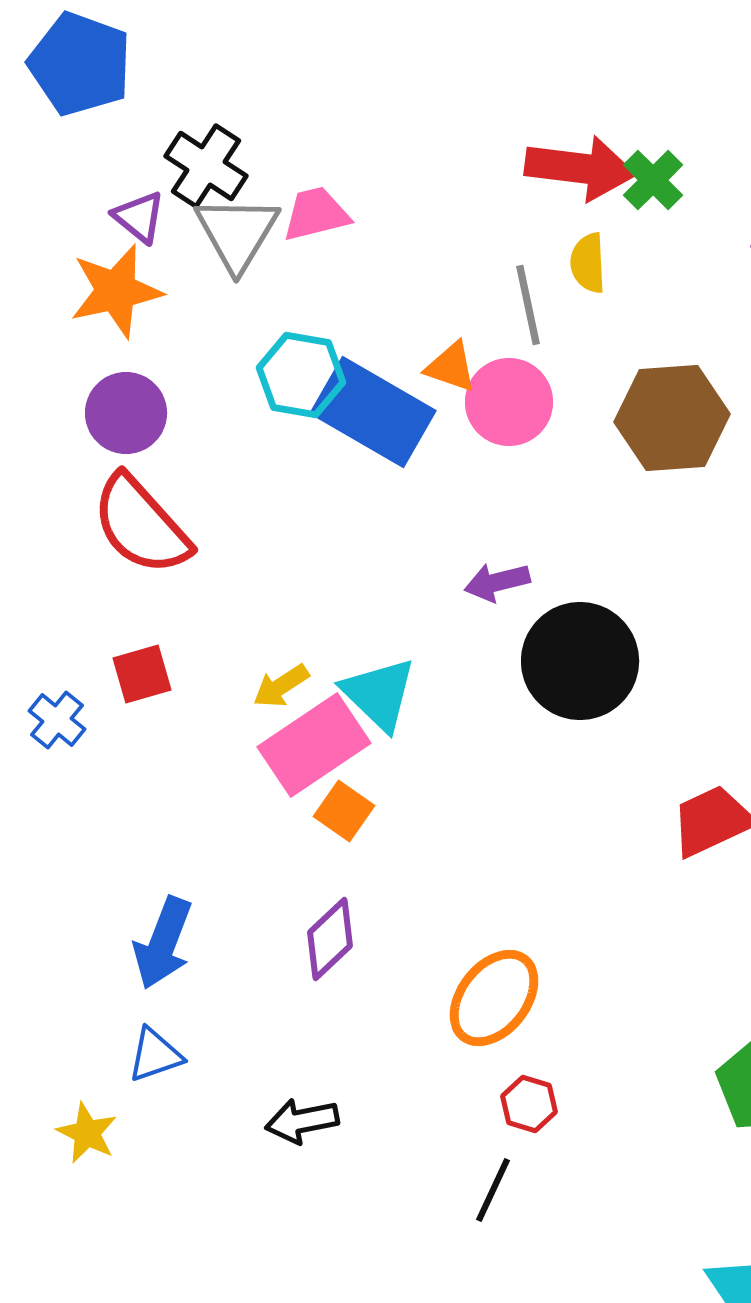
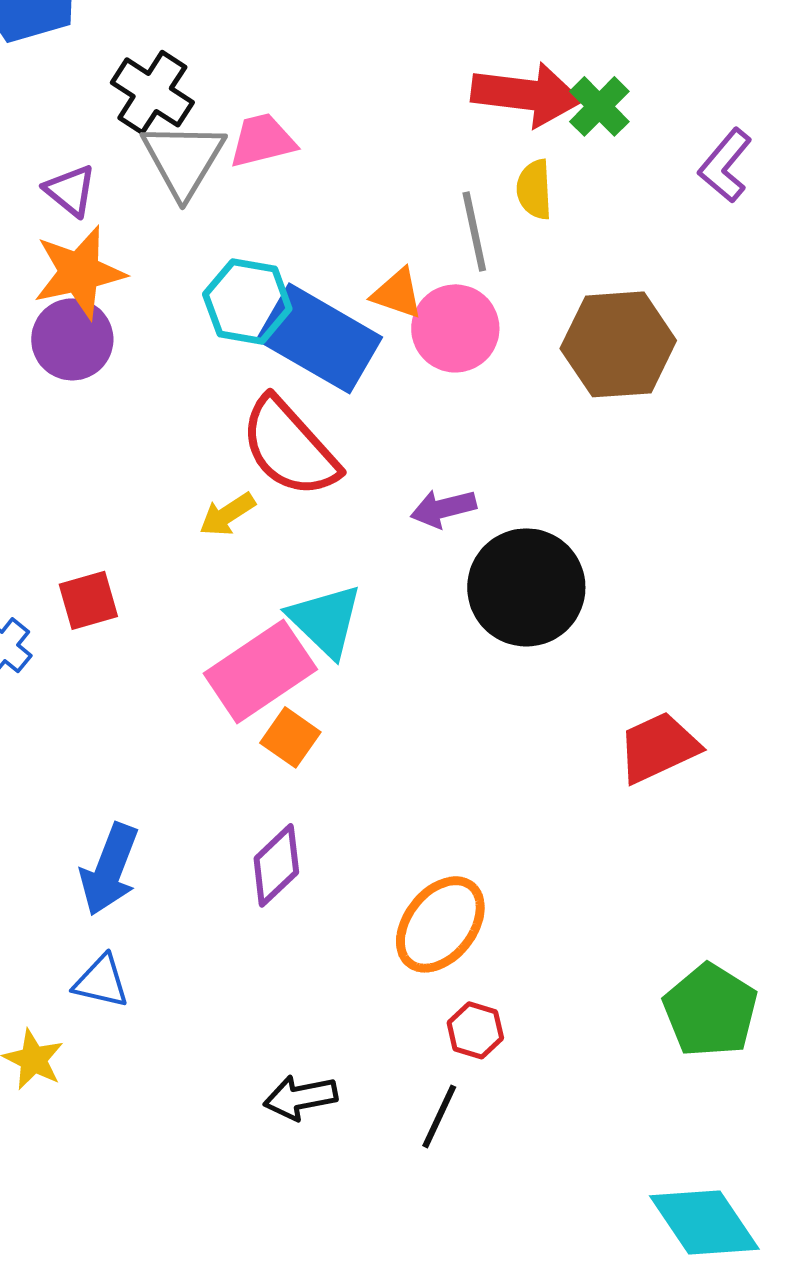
purple triangle: (139, 217) -> (70, 190), moved
orange star: (116, 291) -> (79, 272), moved
red semicircle: (141, 525) -> (289, 447), moved
yellow arrow: (281, 686) -> (227, 514), moved
blue triangle: (155, 1055) -> (101, 981), turned 32
black arrow: (302, 1121) -> (300, 1097), moved

